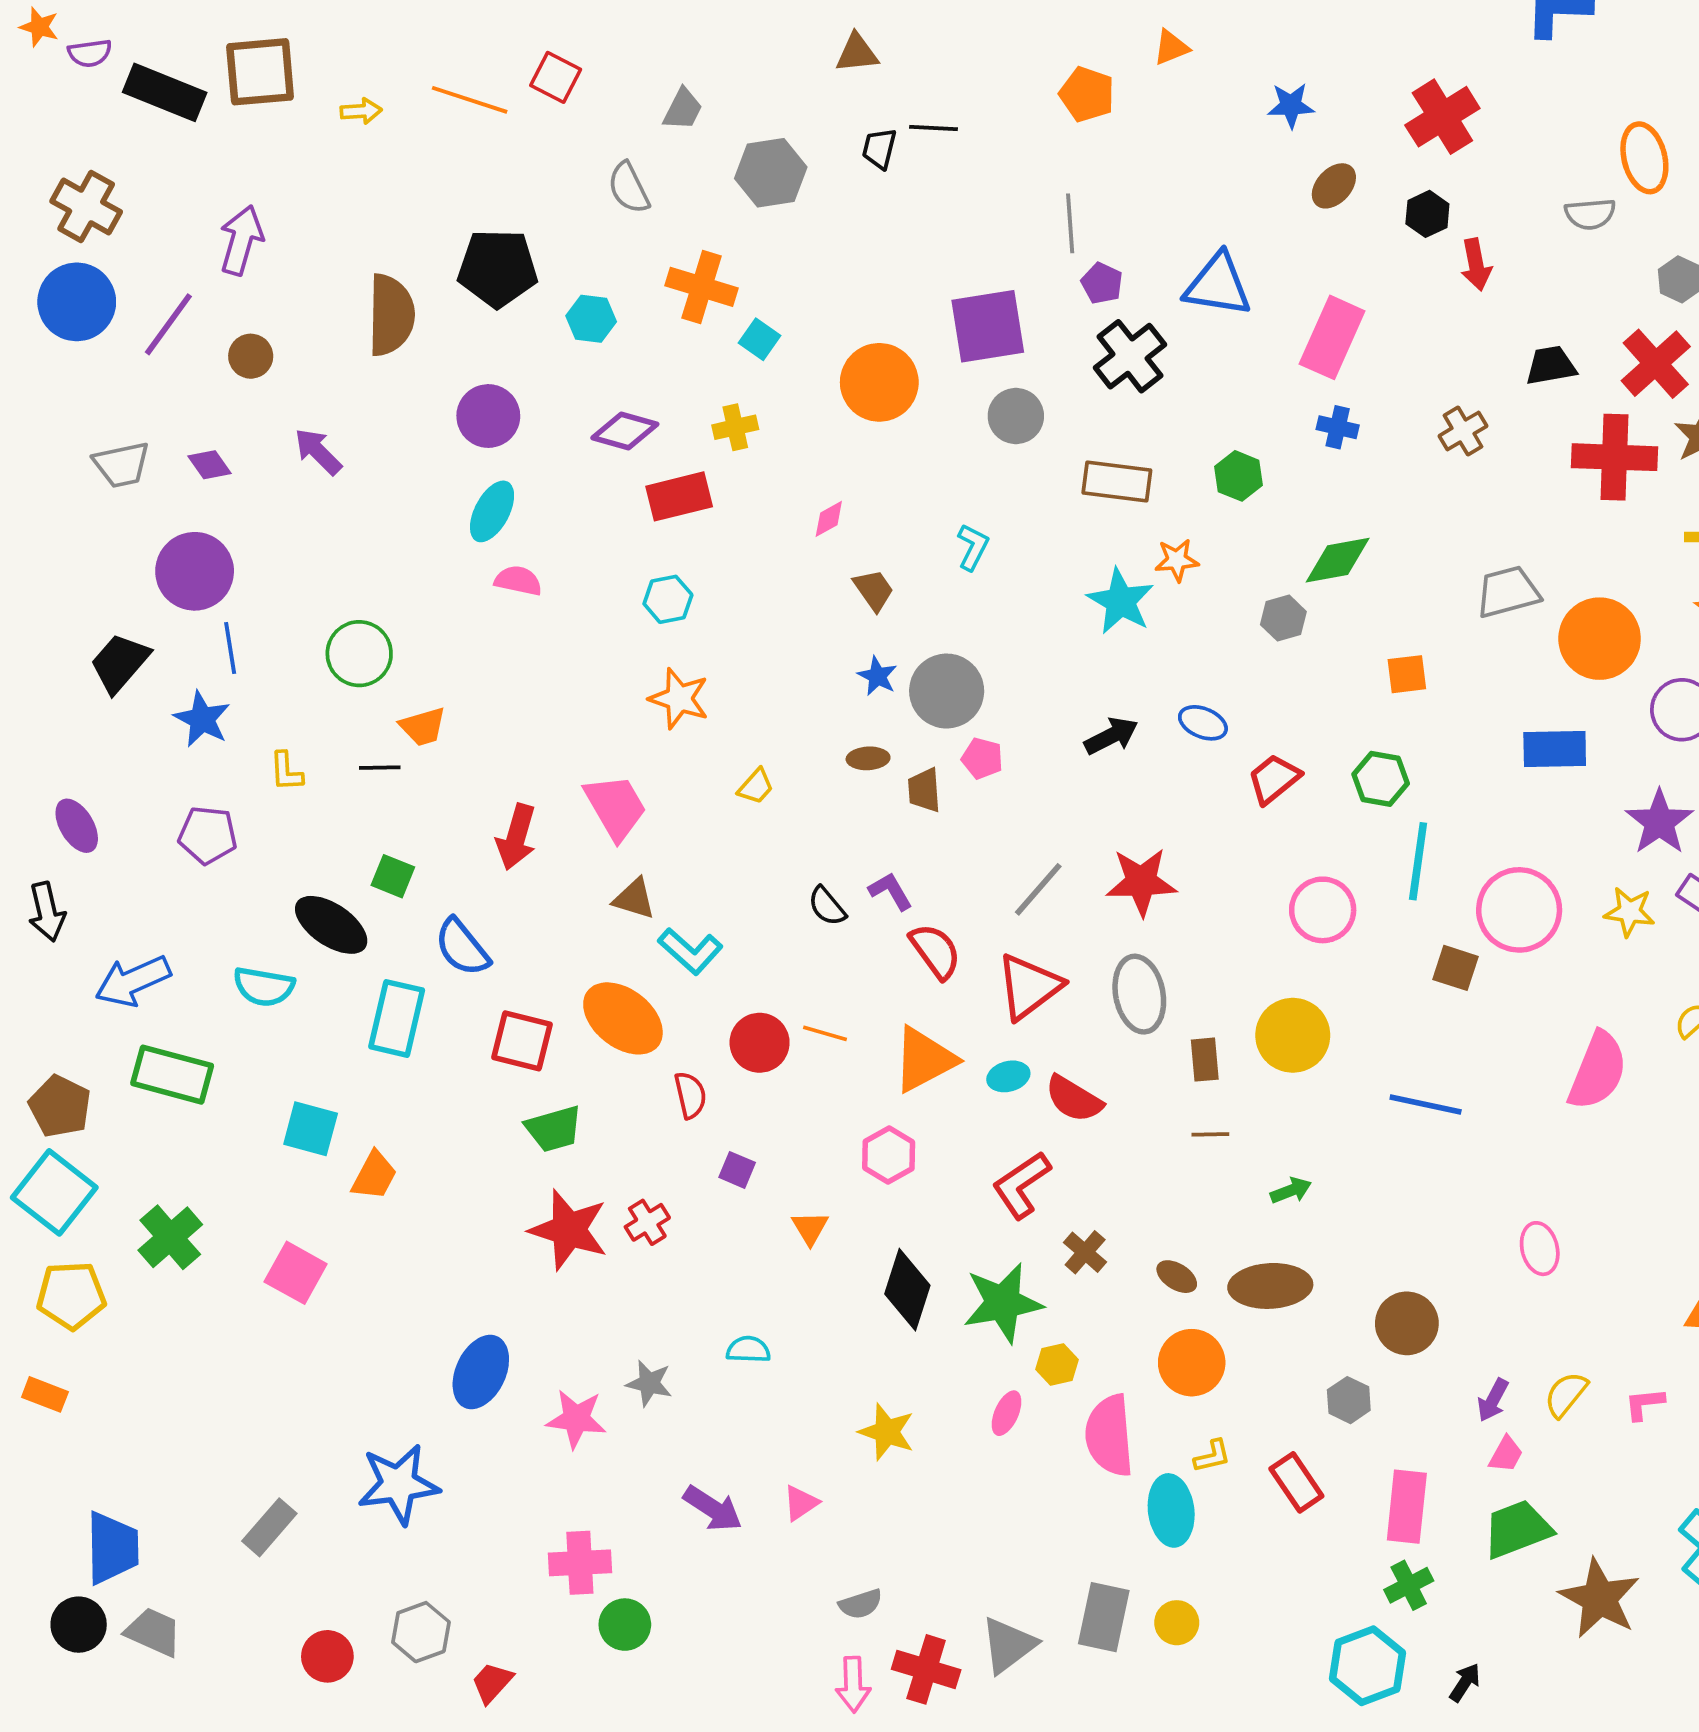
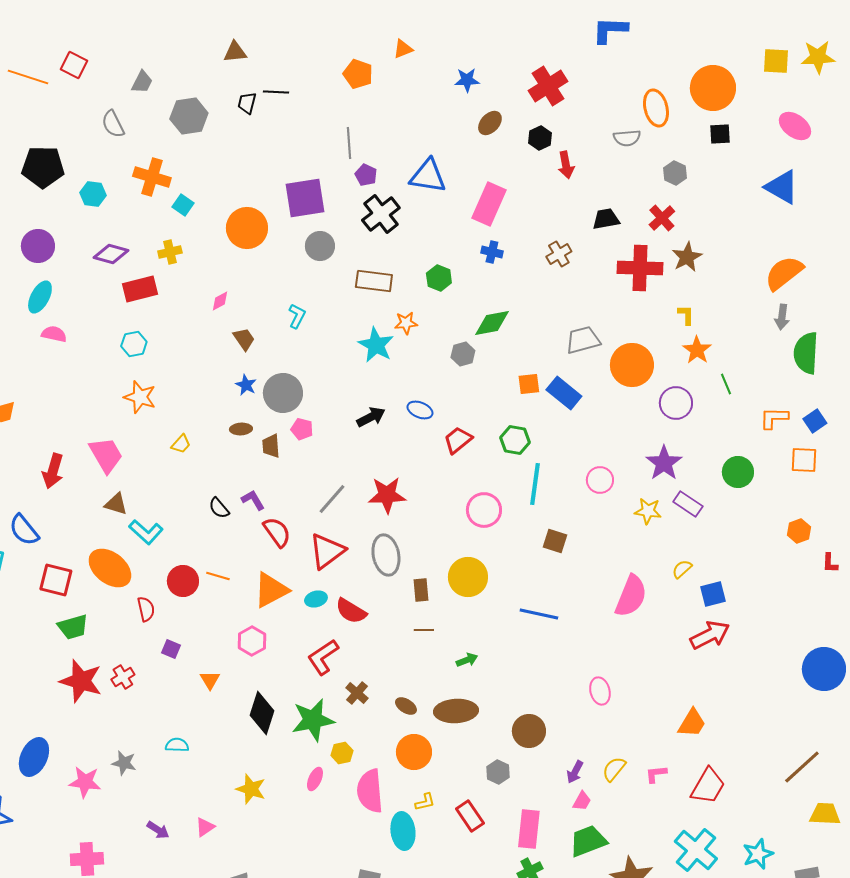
red cross: (1656, 364) -> (662, 218), size x0.7
blue rectangle: (1555, 749) -> (564, 393), moved, turned 40
pink circle: (1519, 910) -> (600, 480), moved, size x0.6
purple arrow: (713, 1509) -> (158, 830), size x0.7

